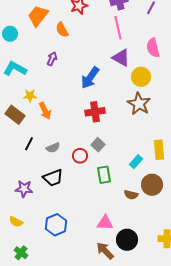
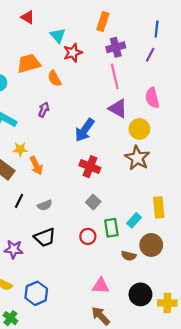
orange trapezoid: (38, 16) -> (29, 63), turned 35
red cross: (95, 112) -> (90, 167), turned 30
red circle: (80, 156) -> (88, 236), moved
green rectangle: (104, 175) -> (111, 228), moved
blue hexagon: (56, 225) -> (36, 293), moved
black circle: (127, 240) -> (140, 294), moved

